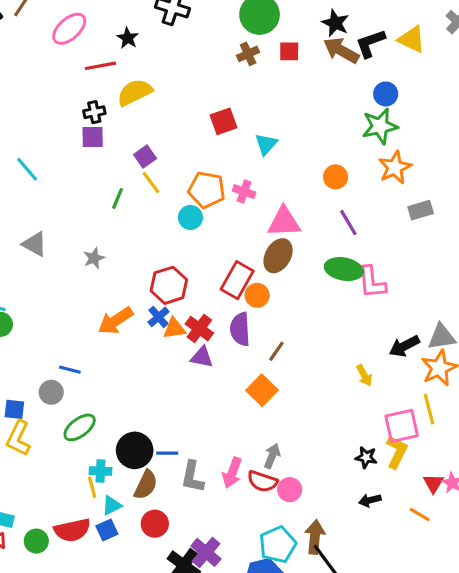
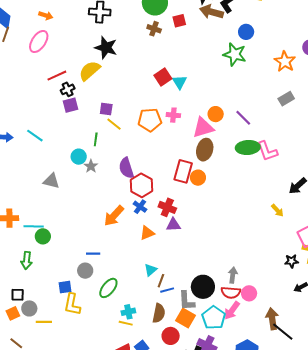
black star: (128, 38) -> (106, 48), moved, size x1.6
brown cross: (248, 54) -> (154, 29), turned -32
red line: (100, 66) -> (57, 76), moved
red square: (223, 121) -> (163, 77), moved
green star: (380, 126) -> (235, 54), moved, turned -30
purple square: (145, 157) -> (106, 109), turned -32
orange star: (395, 167) -> (285, 61), moved
orange circle: (336, 177) -> (216, 114), moved
cyan circle: (190, 217) -> (79, 157), moved
gray star: (94, 258) -> (91, 166), moved
orange triangle: (174, 328) -> (147, 233), moved
purple semicircle: (240, 329) -> (126, 168), moved
brown line: (276, 351) -> (161, 281), moved
orange square: (262, 390) -> (186, 318), moved
black circle: (135, 450) -> (203, 287), moved
pink arrow: (232, 473) -> (232, 311), moved, turned 30
yellow line: (92, 487) -> (126, 323), turned -48
cyan triangle: (112, 505) -> (151, 270), moved
cyan pentagon: (278, 545) -> (214, 318), moved

